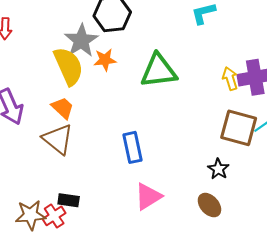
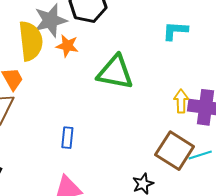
blue rectangle: (132, 147) -> (67, 138), size x0.7

